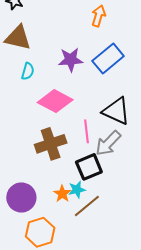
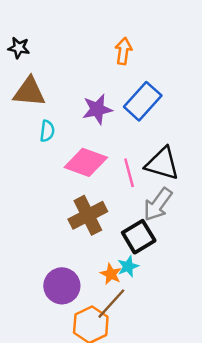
pink line: (86, 131) -> (129, 173), moved
brown line: (87, 206) -> (111, 304), moved

